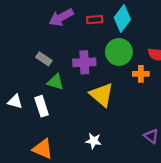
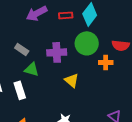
yellow triangle: (102, 95) -> (72, 80), size x0.7

